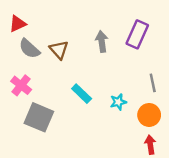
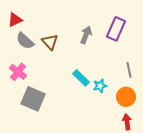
gray arrow: (102, 41) -> (86, 35), turned 30
cyan rectangle: (82, 94) -> (81, 78), moved

